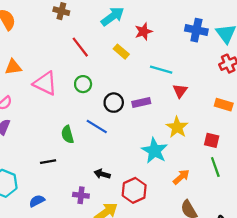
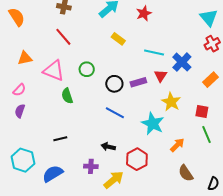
blue cross: (196, 30) -> (182, 62), moved, turned 36
red star: (144, 32) -> (144, 13), moved
red line: (80, 47) -> (63, 37), moved
red triangle: (180, 91) -> (161, 76), moved
orange rectangle: (224, 105) -> (211, 80), turned -56
blue line: (97, 126) -> (115, 113), moved
green semicircle: (67, 134) -> (67, 96), moved
blue semicircle: (37, 201) -> (53, 174), size x1.5

